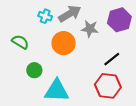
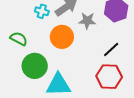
green circle: (34, 70) -> (35, 66), size x1.6

